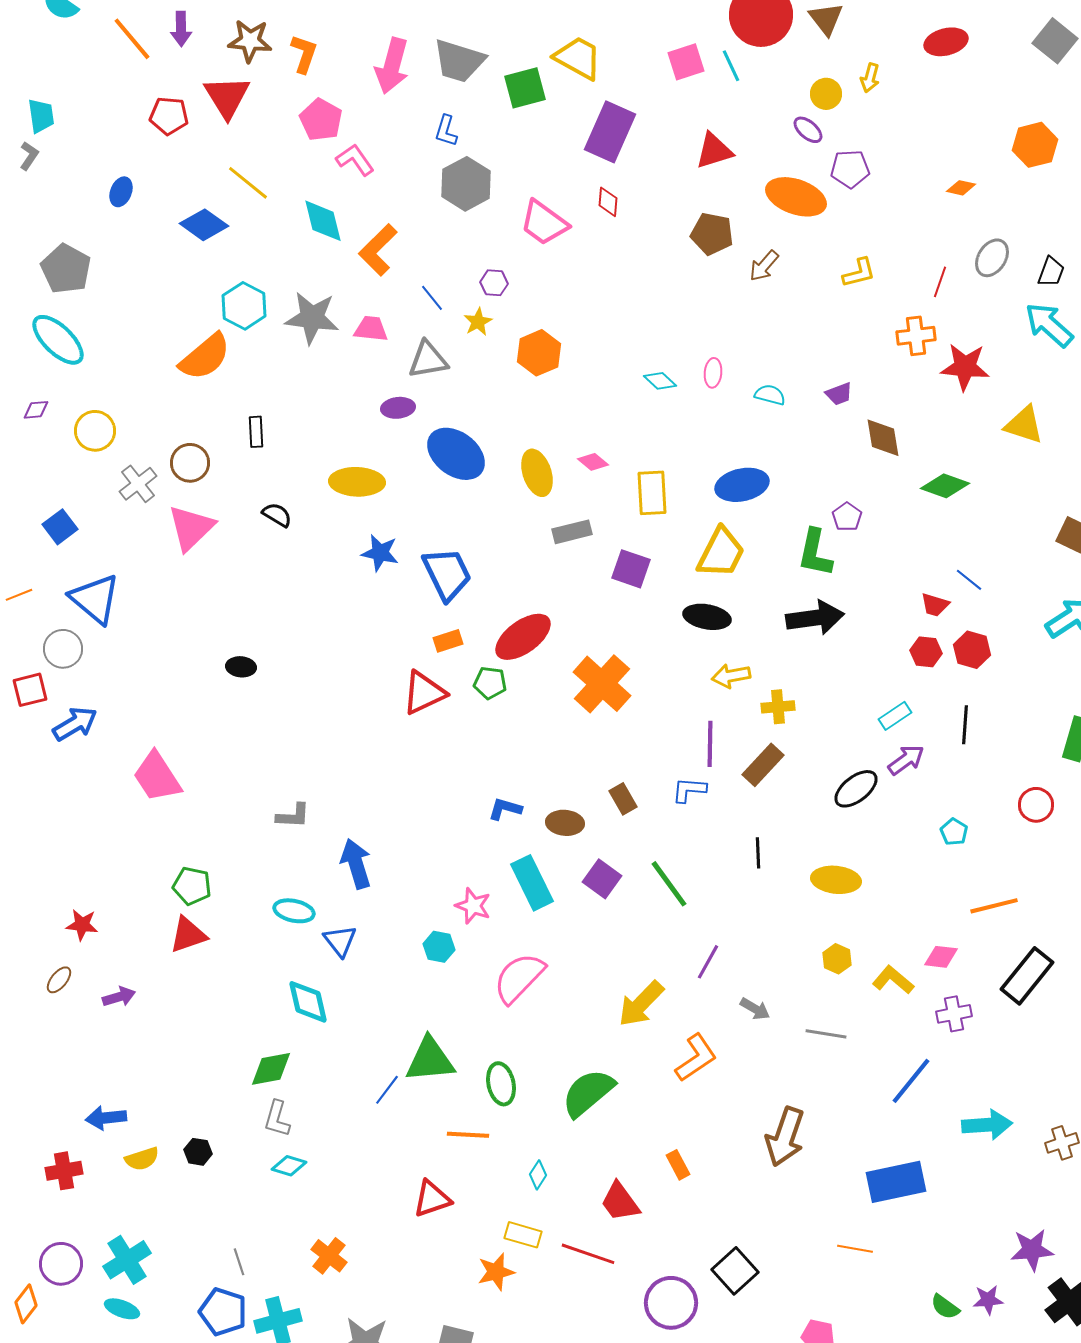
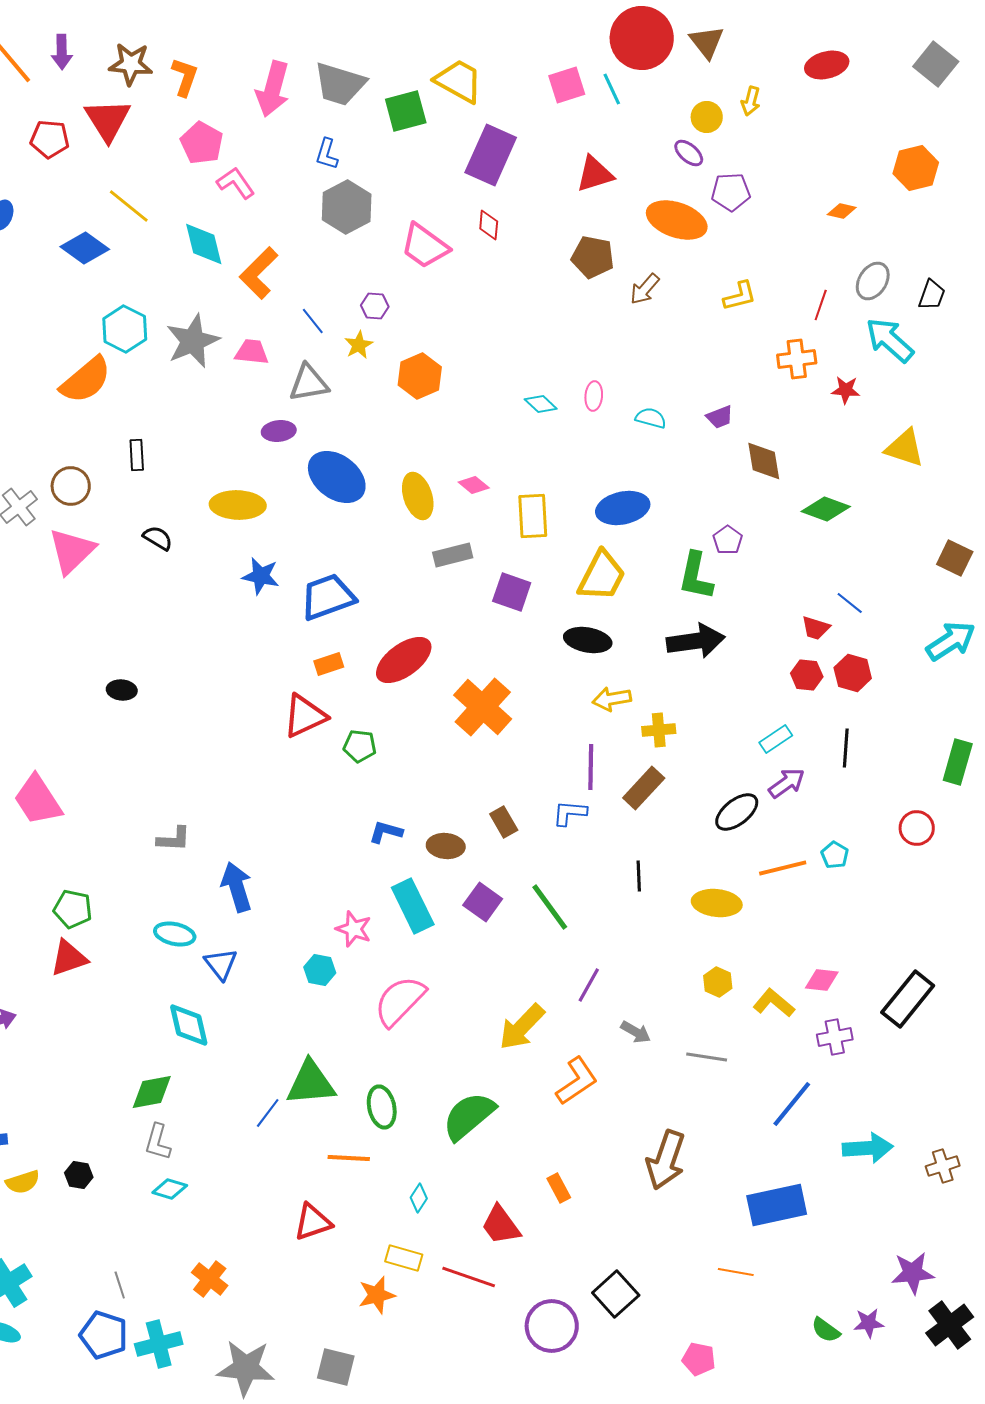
gray star: (312, 318) -> (193, 341), turned -30
cyan arrow: (1049, 325) -> (890, 340), moved
red star: (965, 367) -> (846, 390), size x0.6
blue trapezoid: (447, 574) -> (328, 597), turned -84
green pentagon: (490, 683) -> (360, 746), moved
orange line: (994, 906) -> (783, 868), moved

